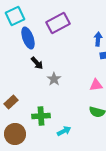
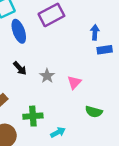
black arrow: (37, 63) -> (20, 68), moved
pink triangle: (96, 85) -> (74, 82), moved, turned -40

